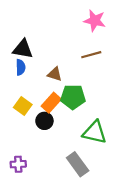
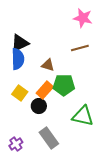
black triangle: (23, 49) -> (20, 43), turned -36
blue semicircle: (21, 67) -> (18, 59), size x1.5
purple cross: (18, 164) -> (16, 144), turned -32
gray rectangle: (78, 164) -> (49, 138), moved

